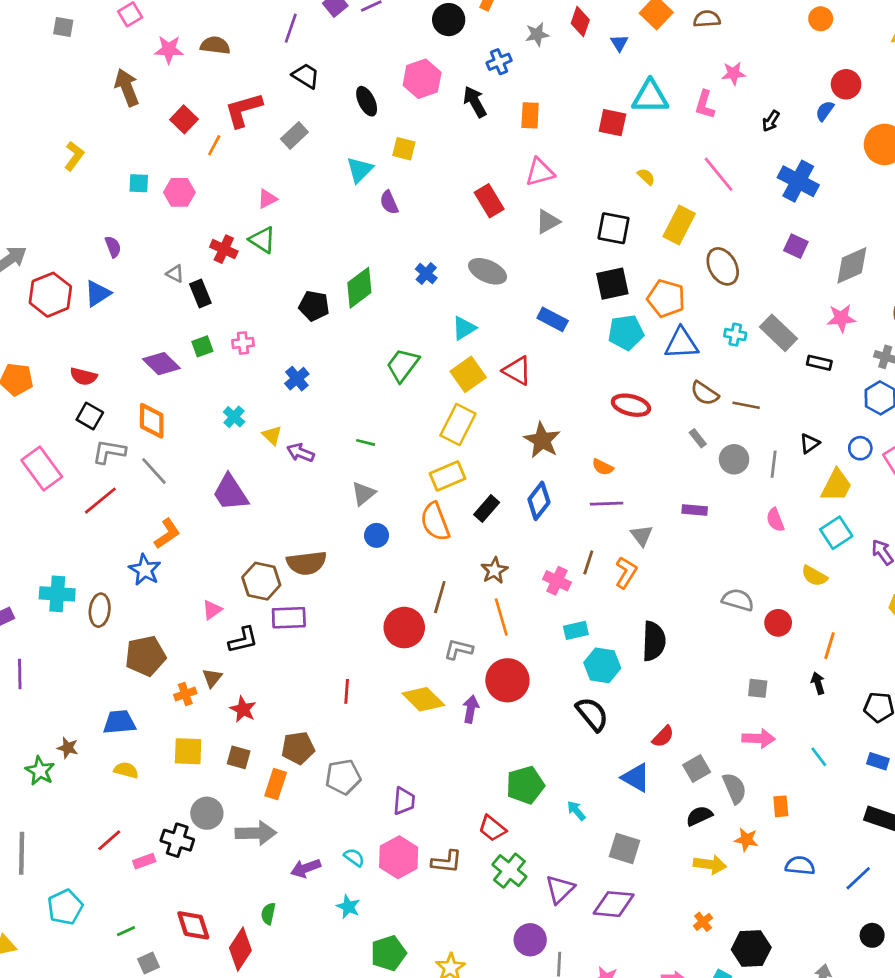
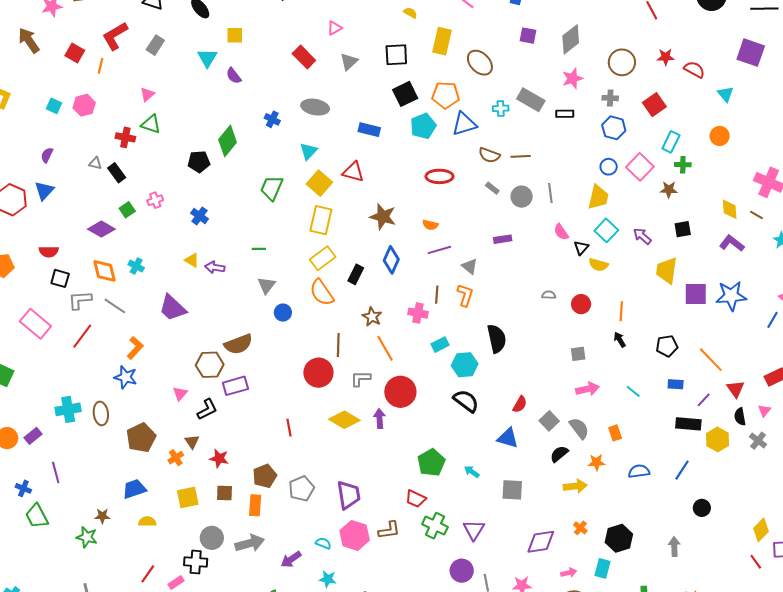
pink triangle: (540, 172) -> (335, 28), size x0.7
cyan square: (139, 183) -> (54, 106), turned 35
purple semicircle: (113, 247) -> (47, 155), turned -119
cyan cross: (234, 417) -> (136, 266), moved
black triangle: (810, 443) -> (581, 248), moved
gray semicircle: (738, 600) -> (549, 295), size x0.6
purple trapezoid: (404, 801) -> (349, 495), size x1.4
purple diamond: (614, 904) -> (541, 542), moved

